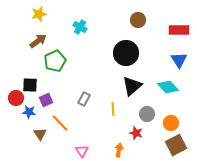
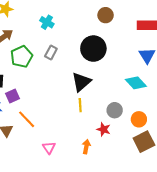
black triangle: (132, 86) -> (81, 82), moved
gray rectangle: (84, 99) -> (51, 53), moved

